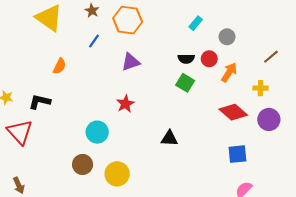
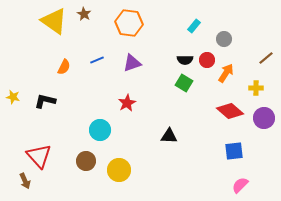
brown star: (92, 11) -> (84, 14), moved
blue line: (94, 41) -> (97, 60), moved, turned 32
red triangle: (20, 132) -> (39, 156), moved

